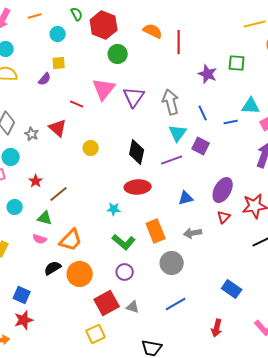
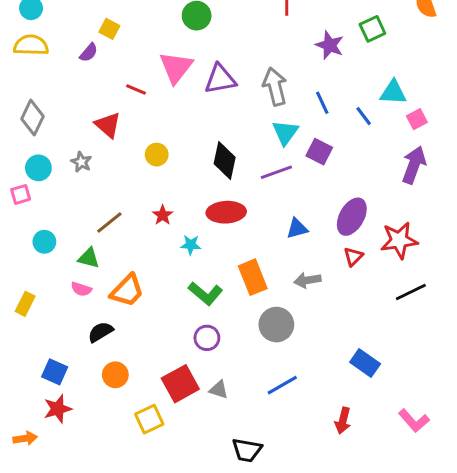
yellow square: (59, 63) -> (109, 29), turned 32
green square: (237, 63) -> (372, 29), turned -30
purple triangle: (134, 97) -> (220, 79), turned 45
blue line: (231, 122) -> (364, 116), turned 64
gray star: (32, 134) -> (81, 162), moved
red star: (36, 181) -> (163, 215), moved
orange circle: (80, 274) -> (115, 375), moved, size x0.7
yellow square: (96, 334) -> (149, 419), moved

